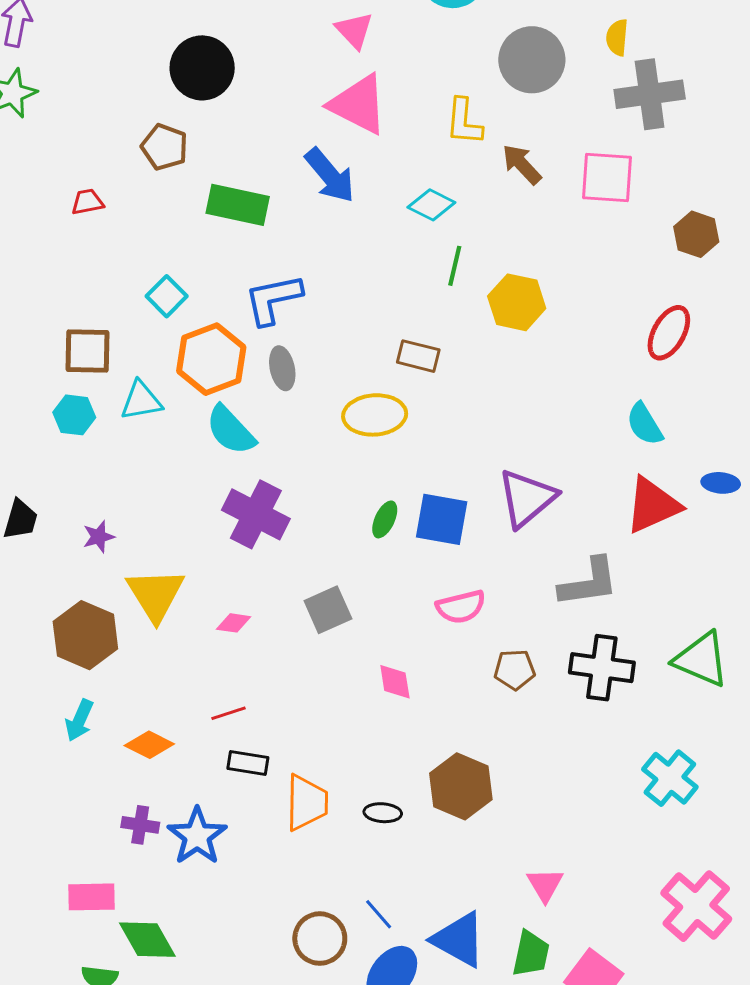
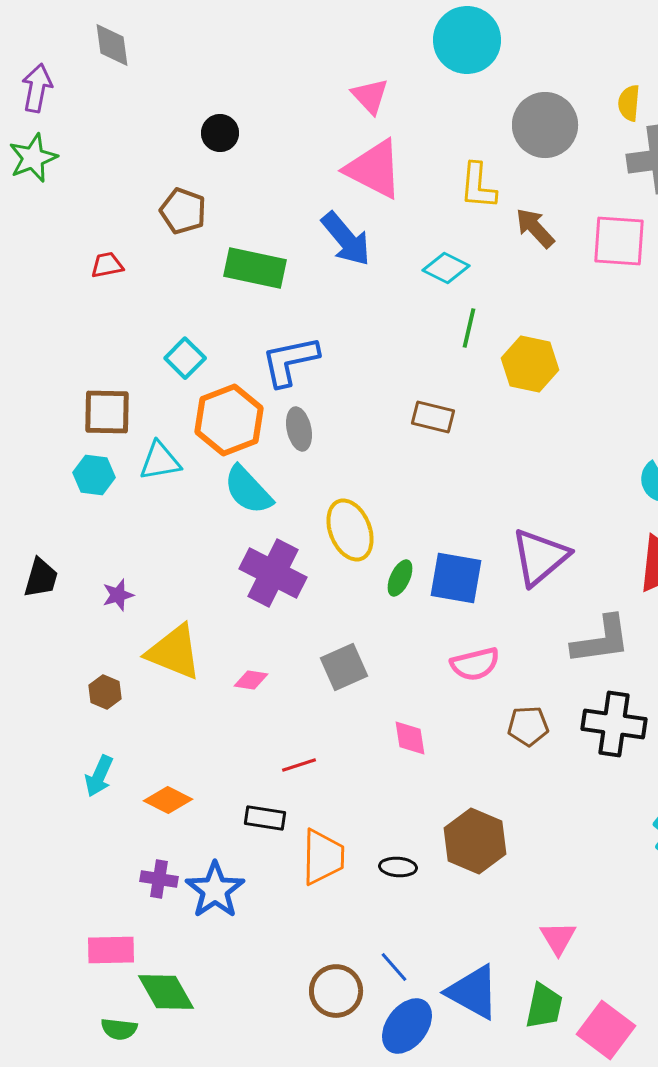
black circle: (202, 68) -> (220, 133), size x0.6
yellow ellipse: (375, 415) -> (350, 530), moved, turned 72
yellow triangle: (155, 595) -> (174, 652), turned -36
brown hexagon: (85, 635) -> (105, 692), size x0.5
red line: (228, 713) -> (299, 765), moved

